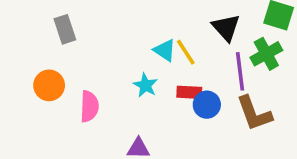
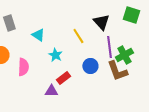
cyan triangle: (165, 50) -> (38, 35), moved
green cross: (266, 54) -> (124, 55), moved
red rectangle: (189, 92) -> (63, 78), moved, turned -40

